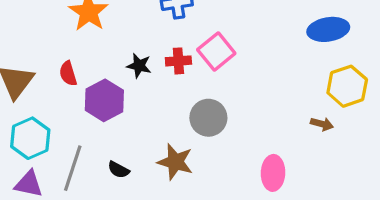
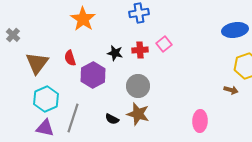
pink square: (216, 51) -> (164, 44), size x0.7
gray circle: (208, 118) -> (138, 86), moved
black semicircle: (119, 170) -> (112, 119), moved

